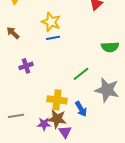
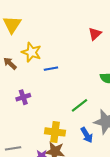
yellow star: (51, 22) -> (31, 52), moved
blue arrow: (81, 109) -> (87, 135), moved

